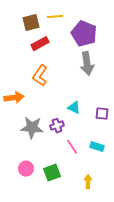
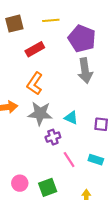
brown square: (31, 23) -> (14, 24), moved
gray star: (32, 128) -> (40, 114), moved

